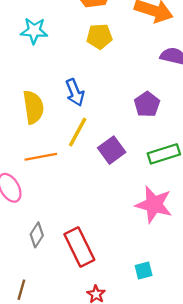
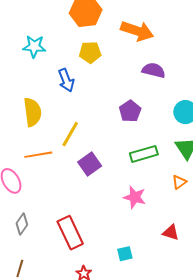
blue arrow: (75, 92) -> (66, 80), moved
purple square: (112, 150) -> (90, 164), moved
pink star: (154, 205) -> (135, 197), size x0.7
gray diamond: (37, 235) -> (22, 224), moved

